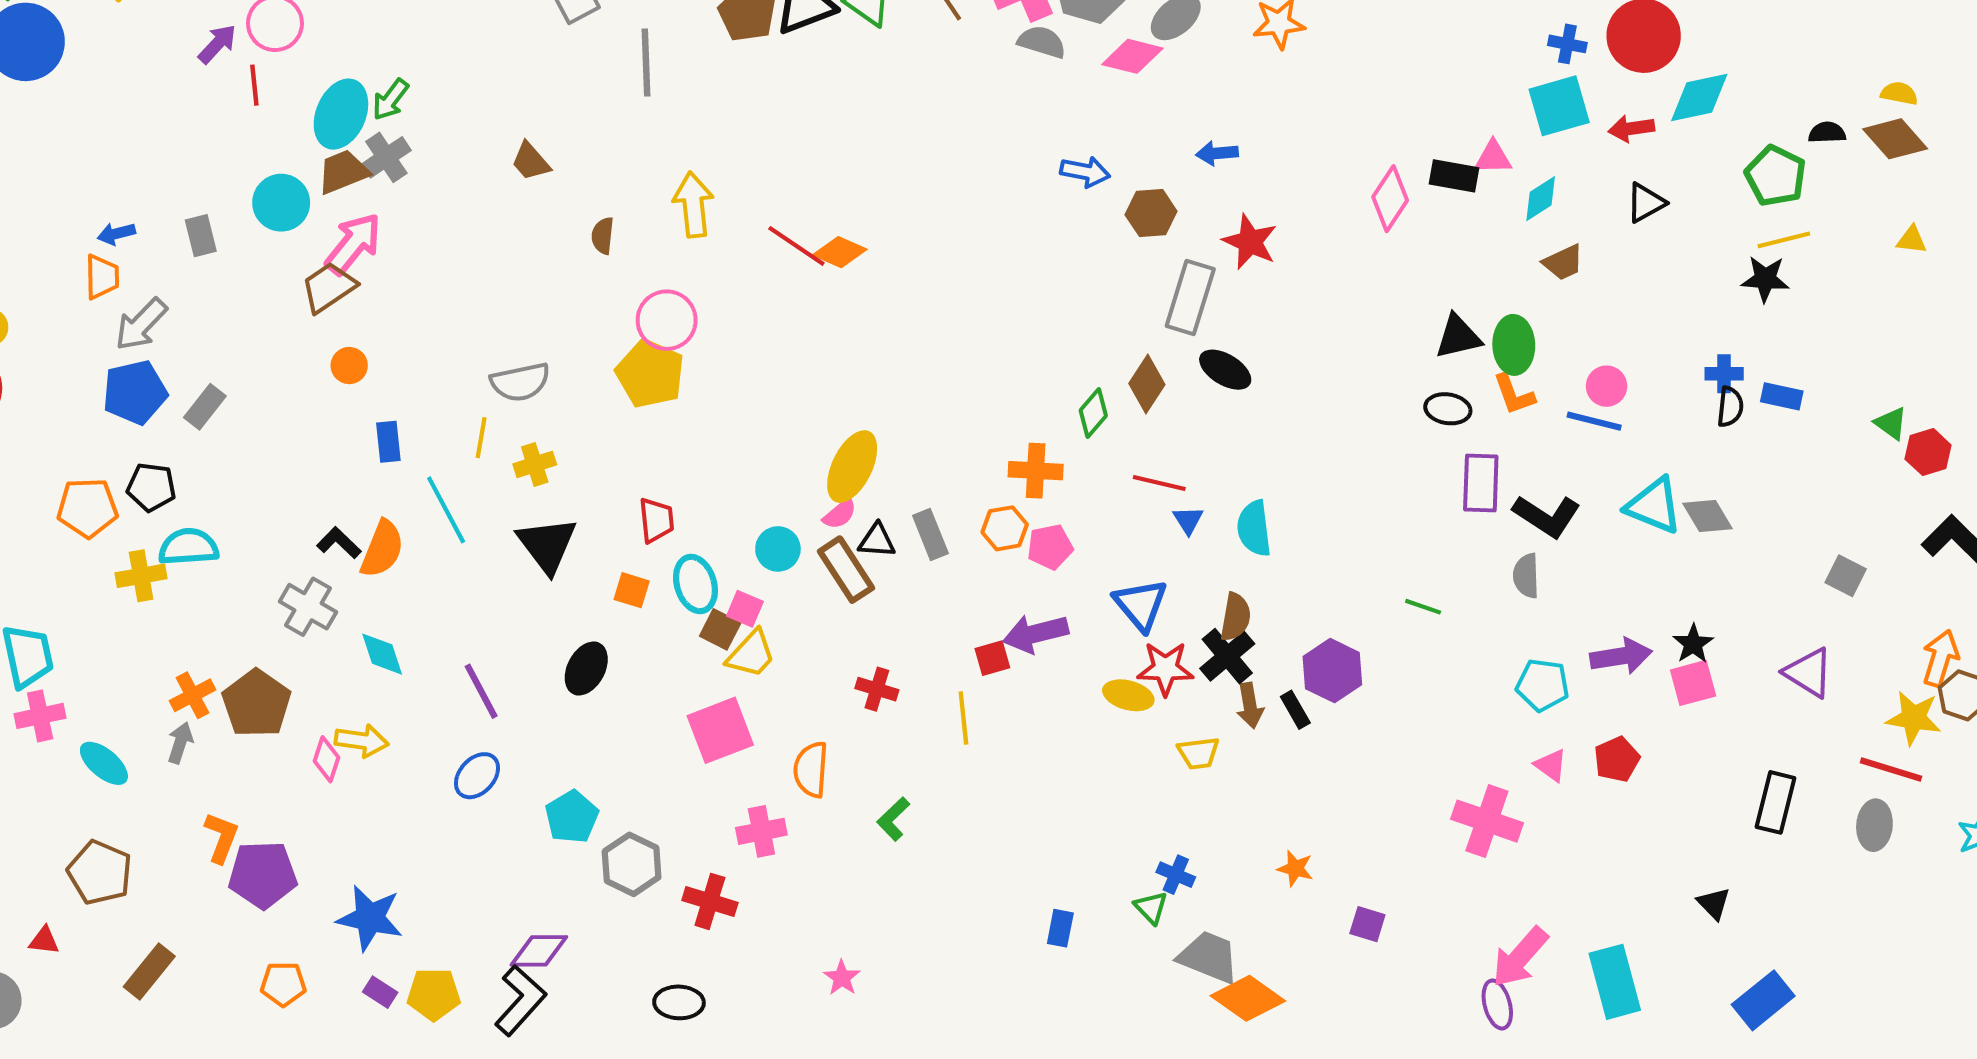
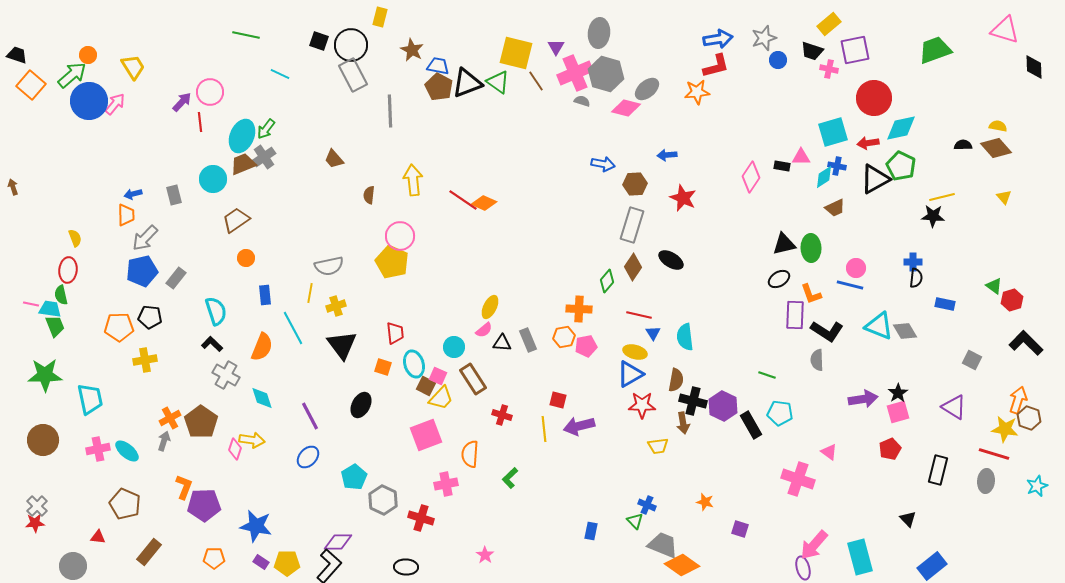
gray semicircle: (1042, 42) -> (582, 101), size x0.7
blue cross: (1567, 44) -> (837, 166), moved
black rectangle: (1454, 176) -> (782, 166), size x0.7
green pentagon: (1776, 176) -> (901, 166), moved
black triangle: (1646, 203) -> (875, 179), size x1.5
yellow triangle: (1912, 240) -> (1004, 197), turned 42
pink arrow: (353, 244) -> (115, 104), moved, size x0.7
gray rectangle: (1190, 297) -> (632, 225), moved
orange L-shape: (1514, 394) -> (811, 294), moved
blue rectangle: (1782, 396) -> (945, 304), moved
black ellipse: (1448, 409) -> (779, 279), turned -40
yellow ellipse: (852, 467) -> (490, 307), size x0.7
black L-shape: (339, 543) -> (212, 344), moved
cyan semicircle: (188, 547) -> (216, 311), moved, turned 76
brown rectangle: (846, 570) -> (473, 379), moved
blue triangle: (1141, 605) -> (630, 374), turned 40
purple arrow: (1036, 633) -> (579, 426), moved
black cross: (1227, 656) -> (693, 401), moved, turned -36
red square: (992, 658) -> (558, 400), turned 30
cyan pentagon: (1543, 685) -> (780, 413), moved
yellow ellipse: (1128, 695) -> (635, 352), moved
black rectangle: (1295, 710) -> (751, 425), moved, size x1.5
pink cross: (40, 716) -> (98, 449), moved
red pentagon: (1617, 759) -> (890, 449), moved

